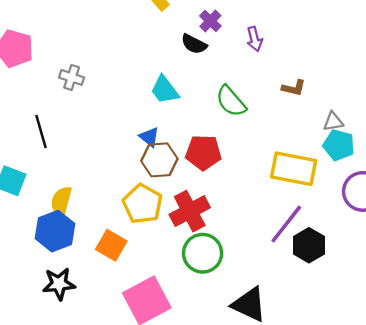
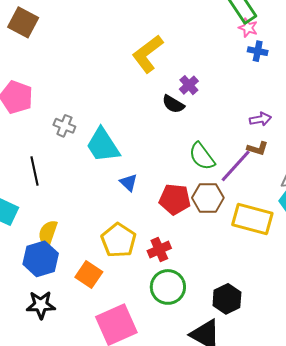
purple arrow: (255, 39) -> (260, 119), moved, turned -90
cyan trapezoid: (165, 90) -> (103, 145), moved, size x1.4
brown hexagon: (159, 160) -> (208, 198), moved
red cross: (190, 211) -> (159, 250), size x0.7
purple line: (286, 224) -> (236, 166), moved
black hexagon: (309, 245) -> (227, 299), moved

